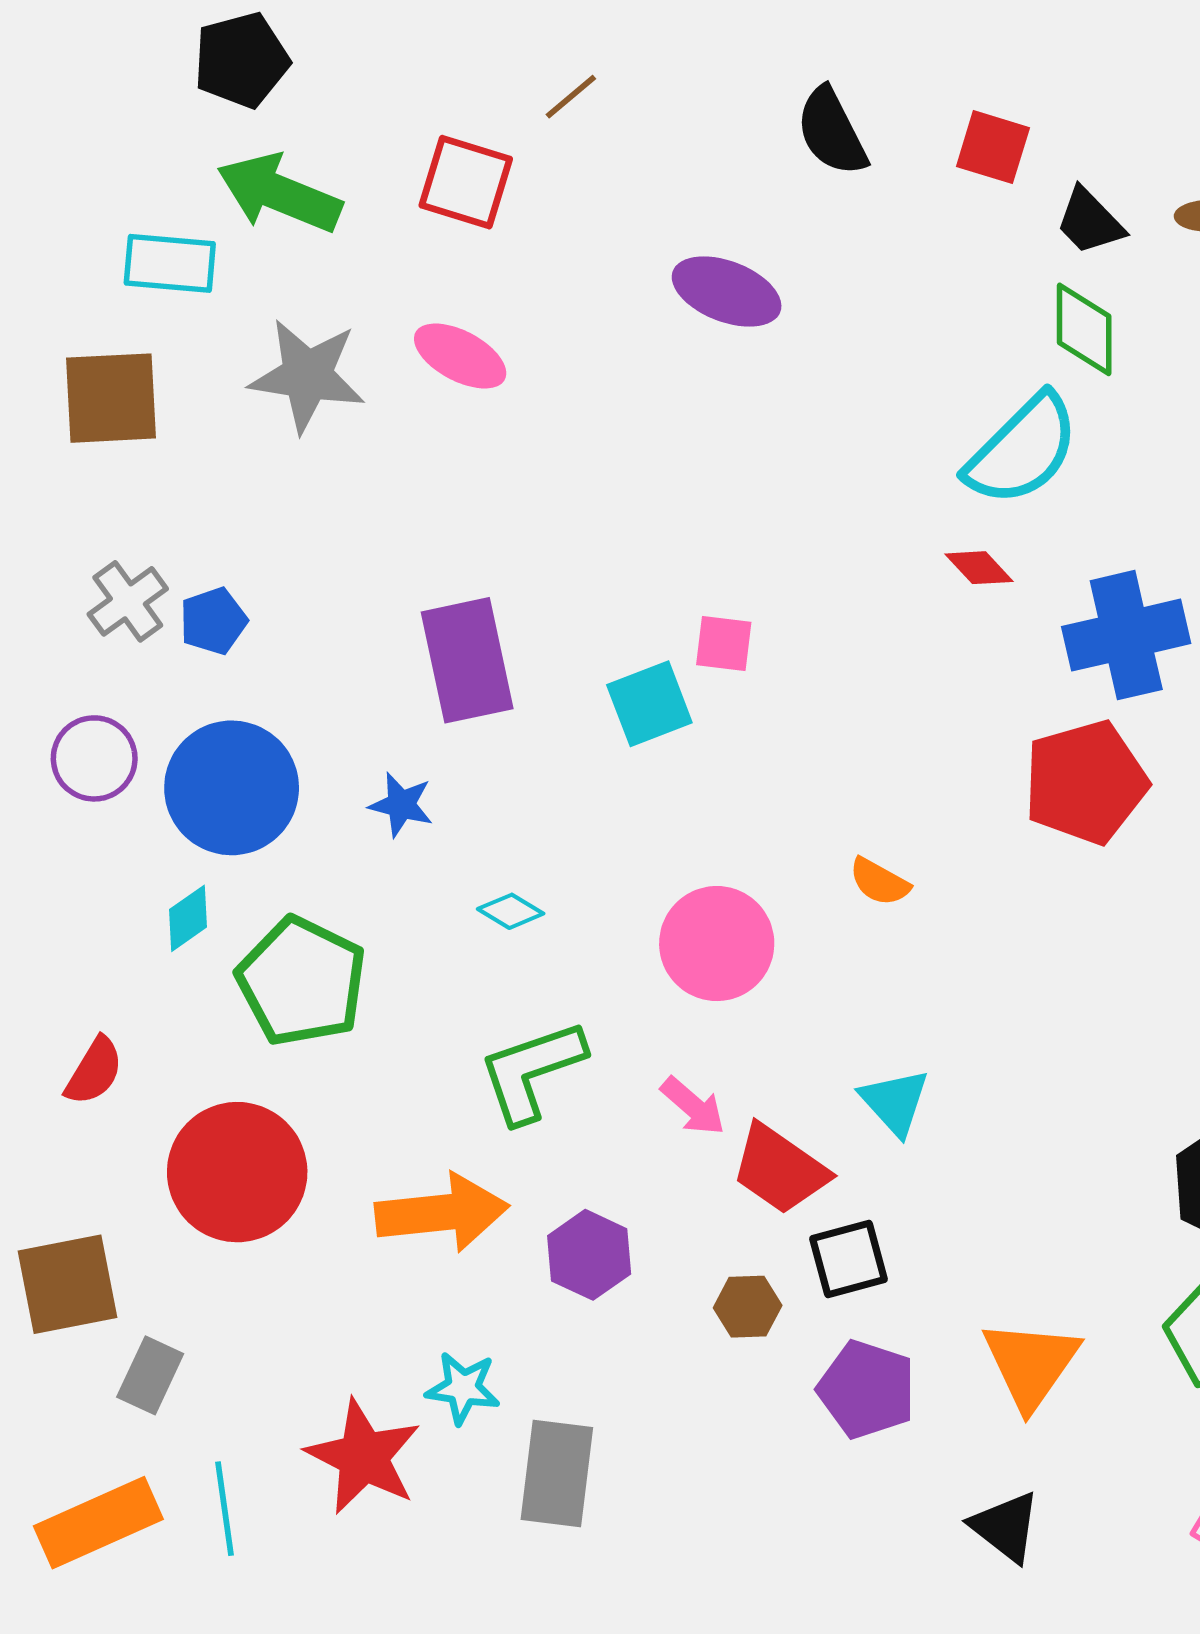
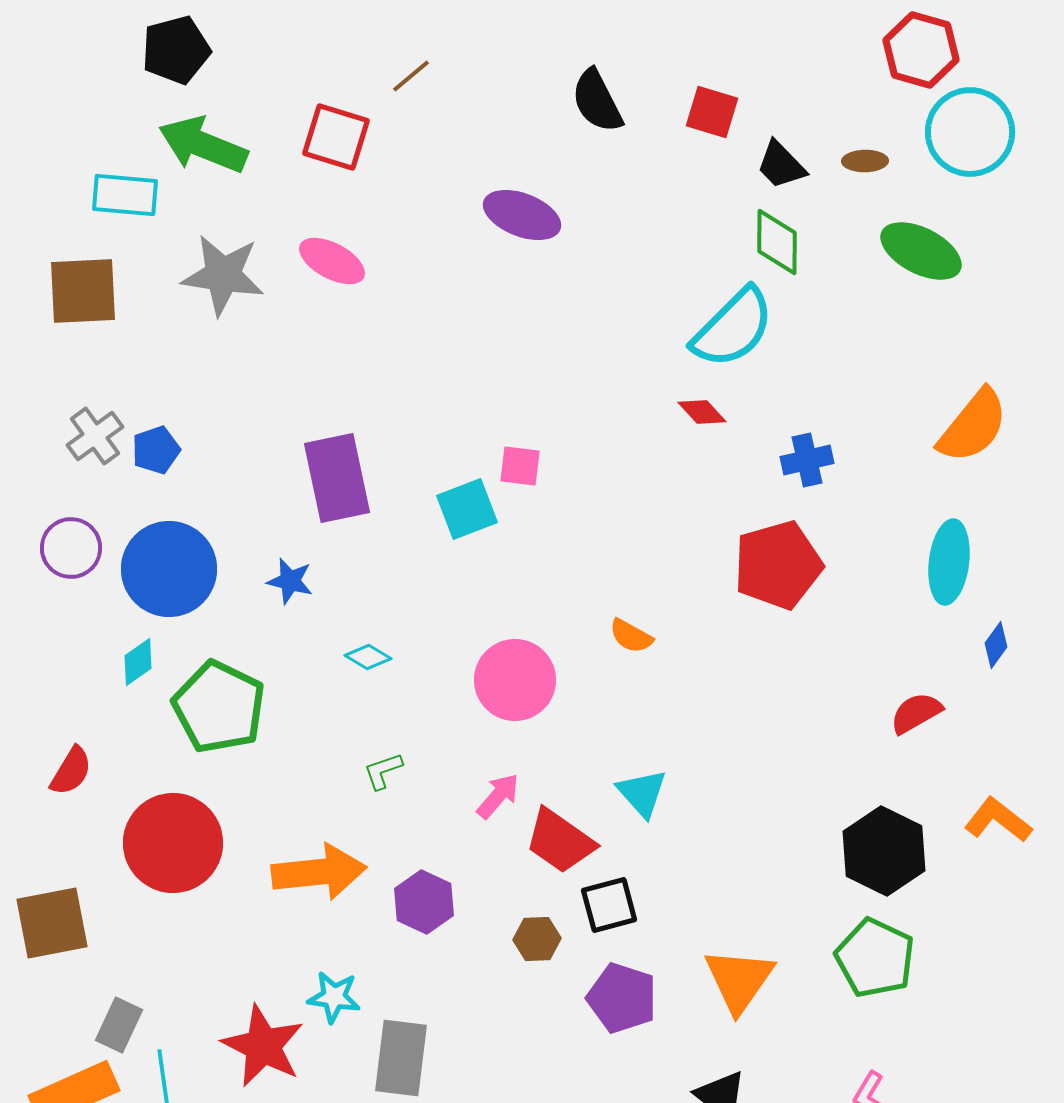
blue cross: (1126, 635) -> (807, 460), size x0.6
green L-shape: (532, 1071) -> (383, 771), size x0.5
pink arrow: (693, 1106) -> (498, 796), turned -90
gray rectangle: (150, 1375) -> (119, 1025), moved

